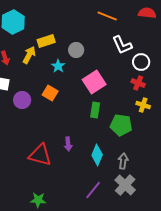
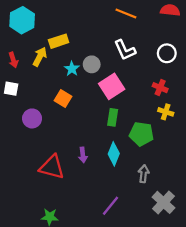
white L-shape: (122, 45) -> (125, 50), moved
gray circle: (76, 50) -> (92, 64), moved
white circle: (141, 62) -> (167, 53), moved
purple circle: (22, 100) -> (32, 118), moved
cyan diamond: (97, 155) -> (114, 154), moved
gray cross: (125, 185) -> (163, 202), moved

